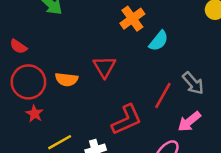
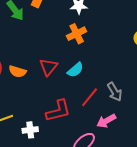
cyan semicircle: (159, 41) -> (75, 70), moved

